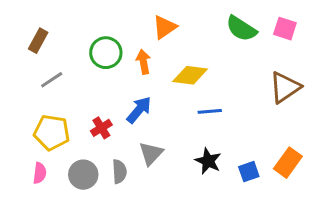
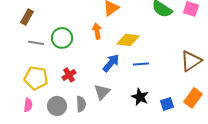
green circle: (106, 53) -> (62, 38), moved
gray line: (52, 80) -> (36, 43), turned 42
brown triangle: (285, 87) -> (191, 61), moved
blue arrow: (139, 110) -> (111, 63), moved

